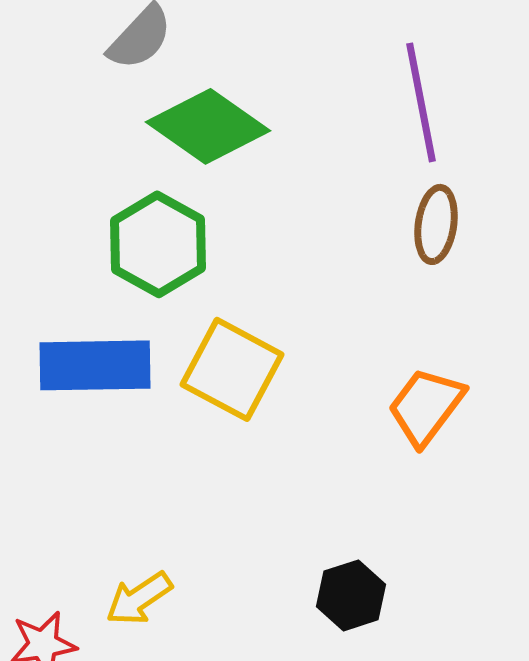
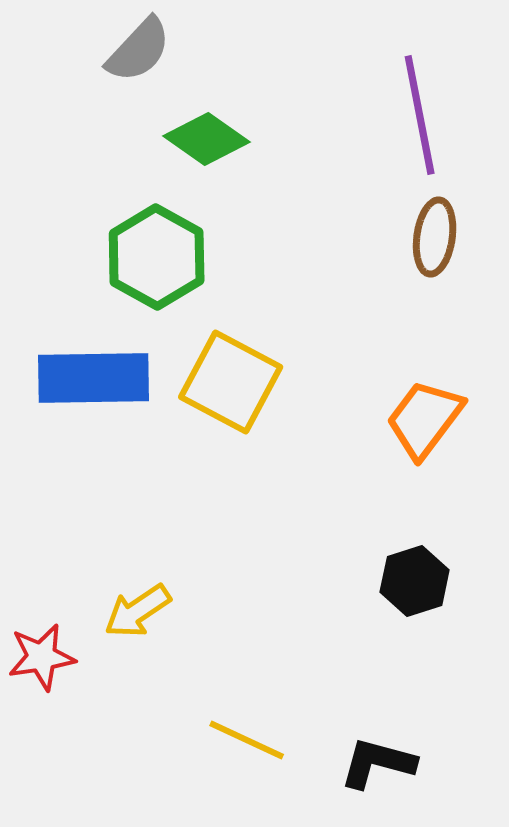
green diamond: (208, 126) -> (207, 139), size x0.7
black hexagon: (351, 595) -> (415, 581), moved

